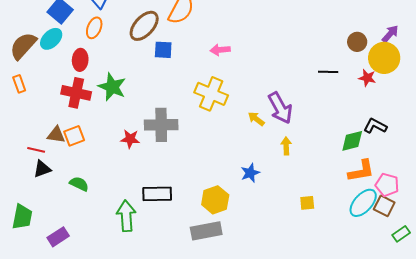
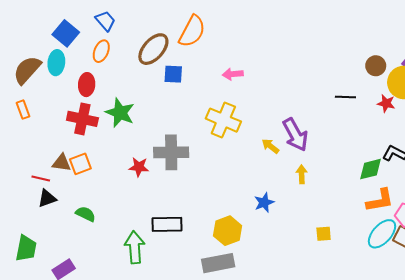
cyan ellipse: (51, 39) -> (56, 63), turned -40

